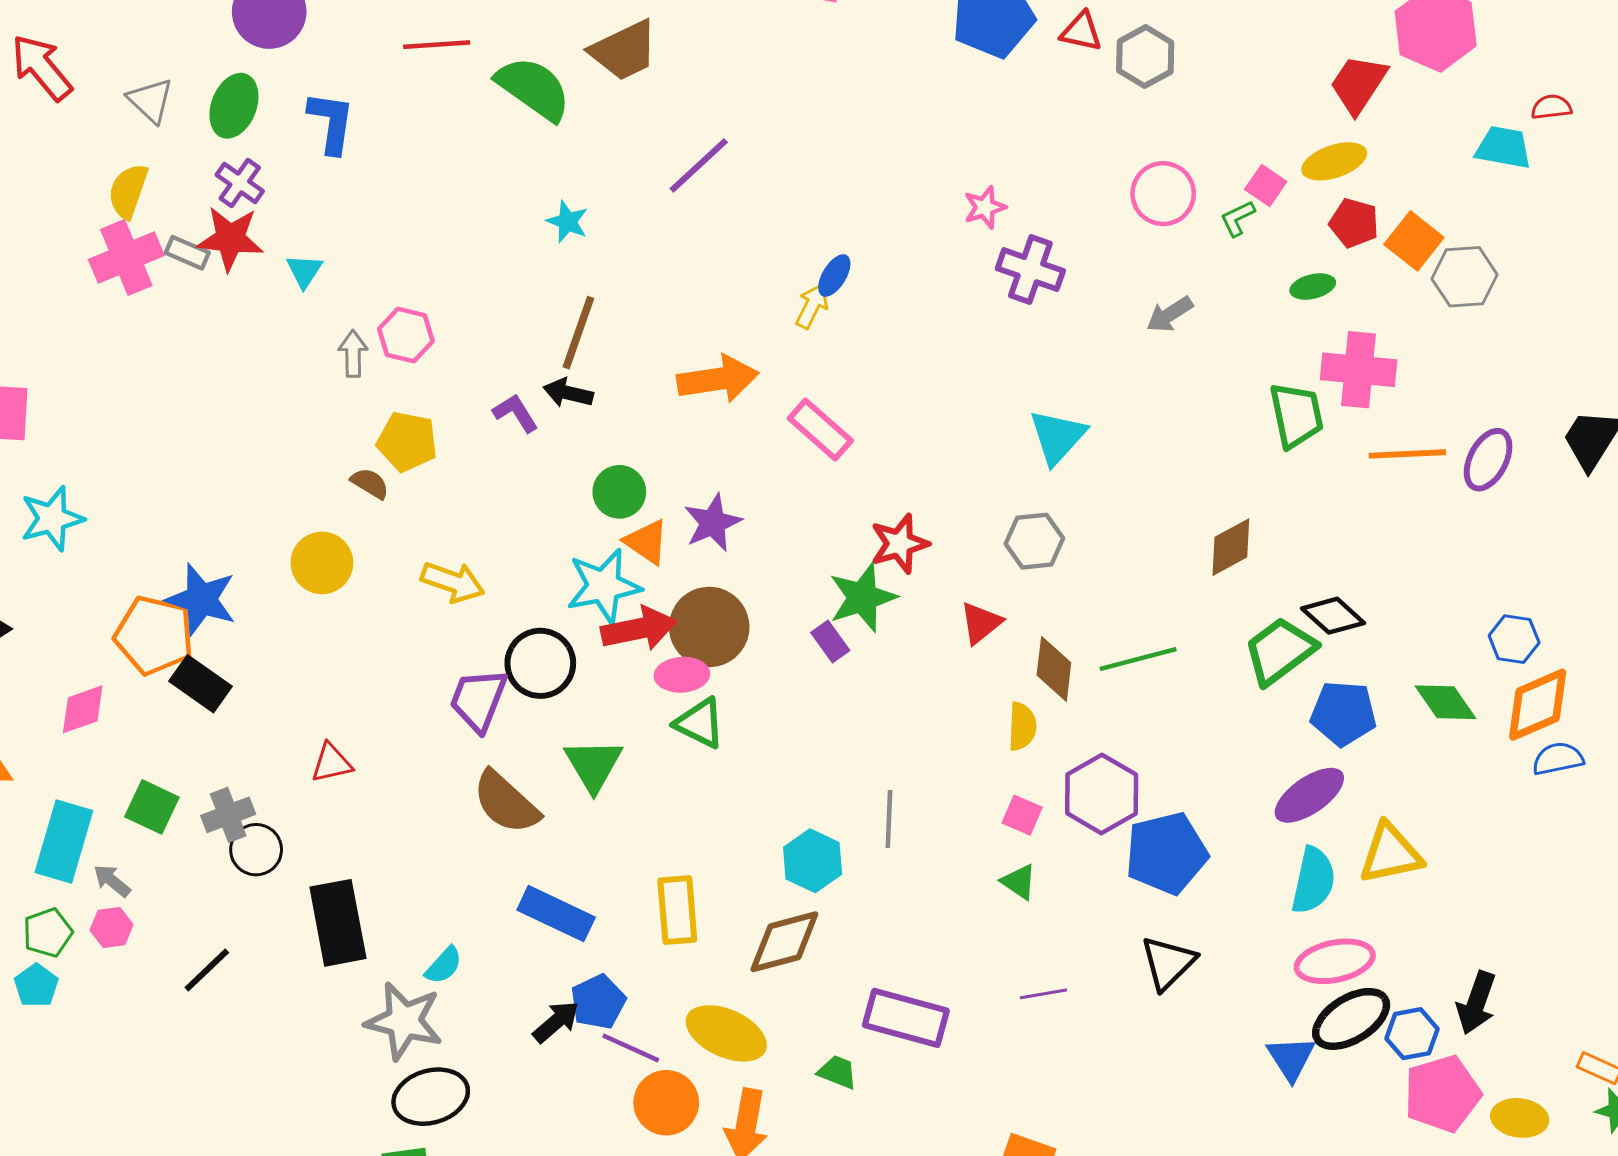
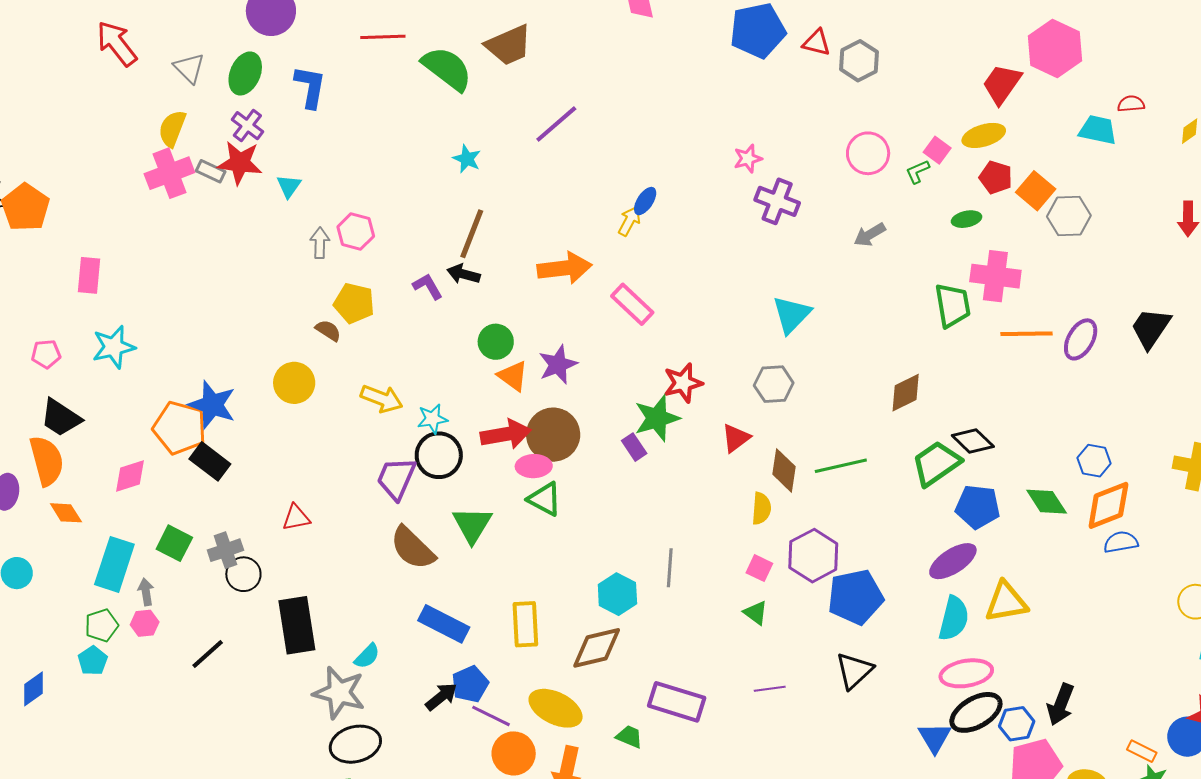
cyan star: (604, 586) -> (432, 419), moved, size x0.6
gray arrow: (112, 881) -> (146, 592), turned 40

